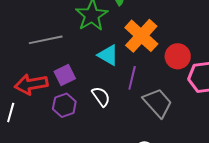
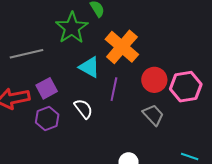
red circle: (178, 56) -> (154, 80), moved
gray trapezoid: (158, 103) -> (153, 115), moved, size x0.7

